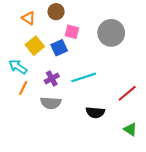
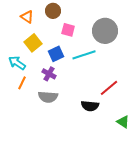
blue square: (59, 48) -> (56, 54), moved
cyan line: (84, 77) -> (84, 55), moved
purple cross: (52, 79) -> (49, 74), turned -32
red line: (127, 93) -> (109, 88), moved

